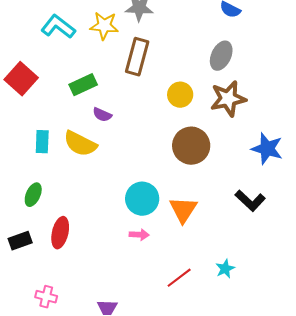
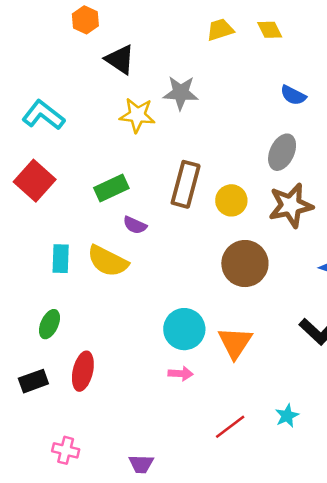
cyan L-shape: (58, 27) -> (43, 115), moved
brown rectangle: (137, 57) -> (186, 184), moved

